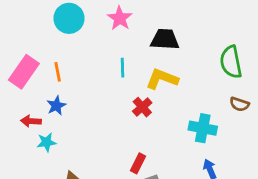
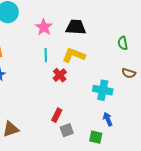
pink star: (120, 18) -> (44, 27), moved
green semicircle: (231, 62) -> (123, 43), size x0.6
cyan line: (123, 68) -> (46, 55), moved

